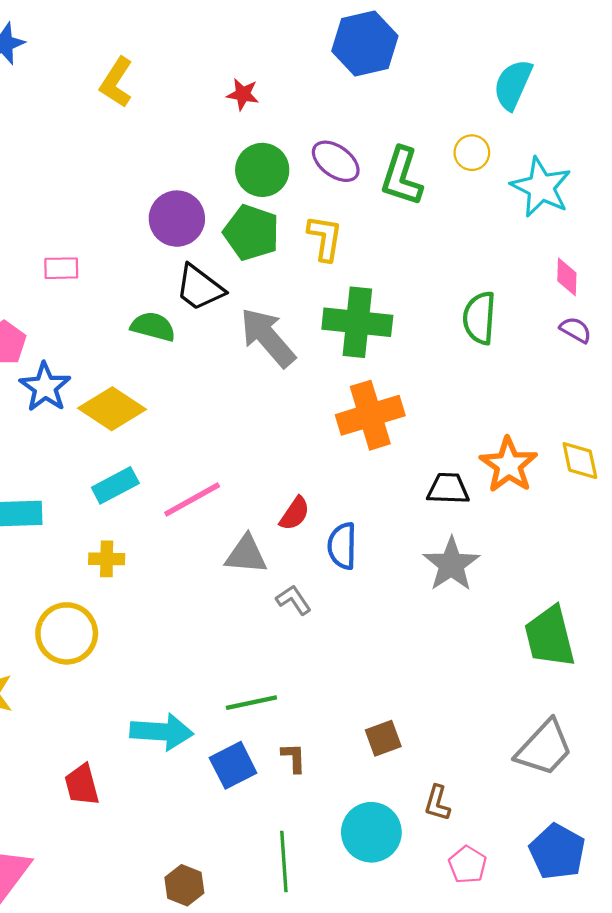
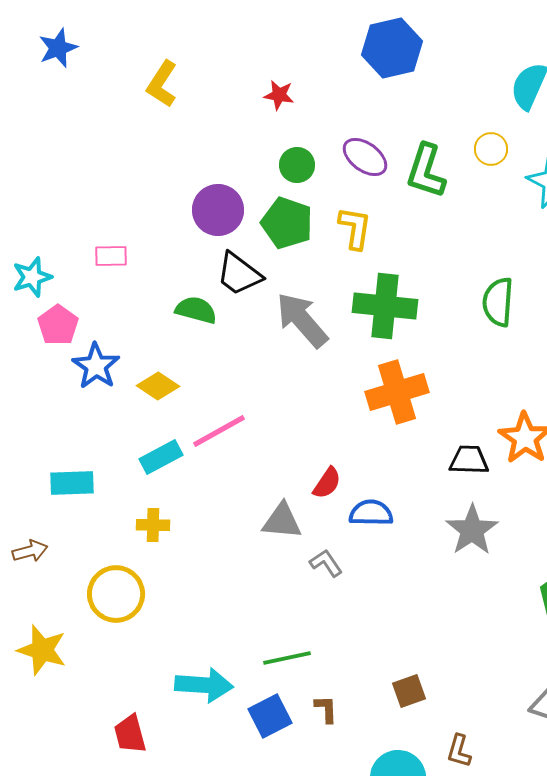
green circle: (262, 170) -> (297, 165), size x0.7
yellow diamond: (112, 409) -> (158, 386), size x0.7
pink line: (192, 499) -> (219, 431), moved
blue semicircle: (342, 546) -> (371, 513), turned 90

